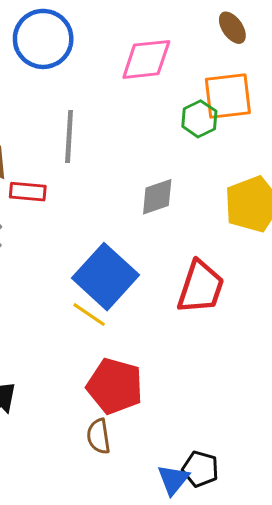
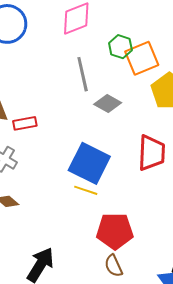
orange square: (228, 96) -> (142, 58), moved
gray line: (69, 137) -> (83, 74), moved
gray diamond: (157, 197) -> (108, 103), turned 64

